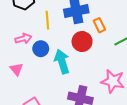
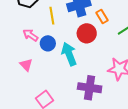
pink arrow: (23, 39) -> (30, 35), turned -126

